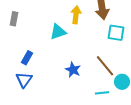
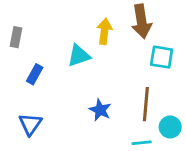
blue rectangle: (27, 58) -> (35, 74), moved
brown line: (105, 66) -> (146, 104), turned 45

